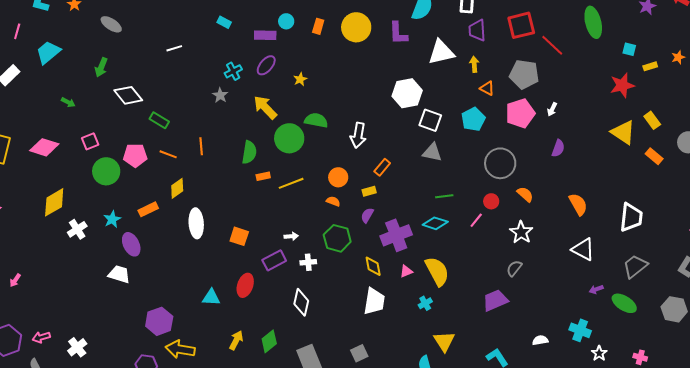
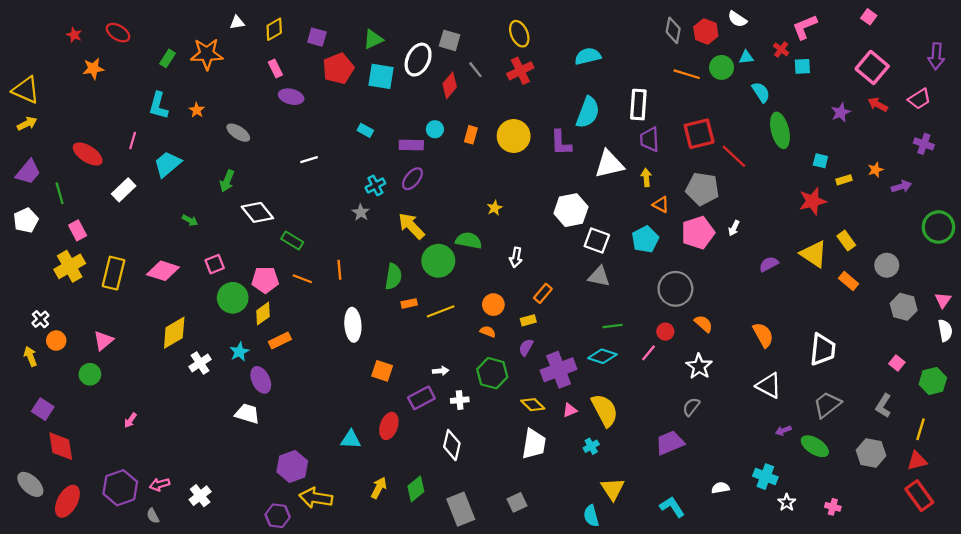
yellow star: (300, 79) -> (495, 208), moved
white arrow: (358, 135) -> (516, 257), size x0.7
purple semicircle: (558, 148) -> (769, 264), moved, turned -138
yellow diamond: (177, 188) -> (263, 314), moved
white ellipse: (196, 223) -> (353, 325), moved
yellow diamond: (373, 266) -> (533, 405), turned -35

